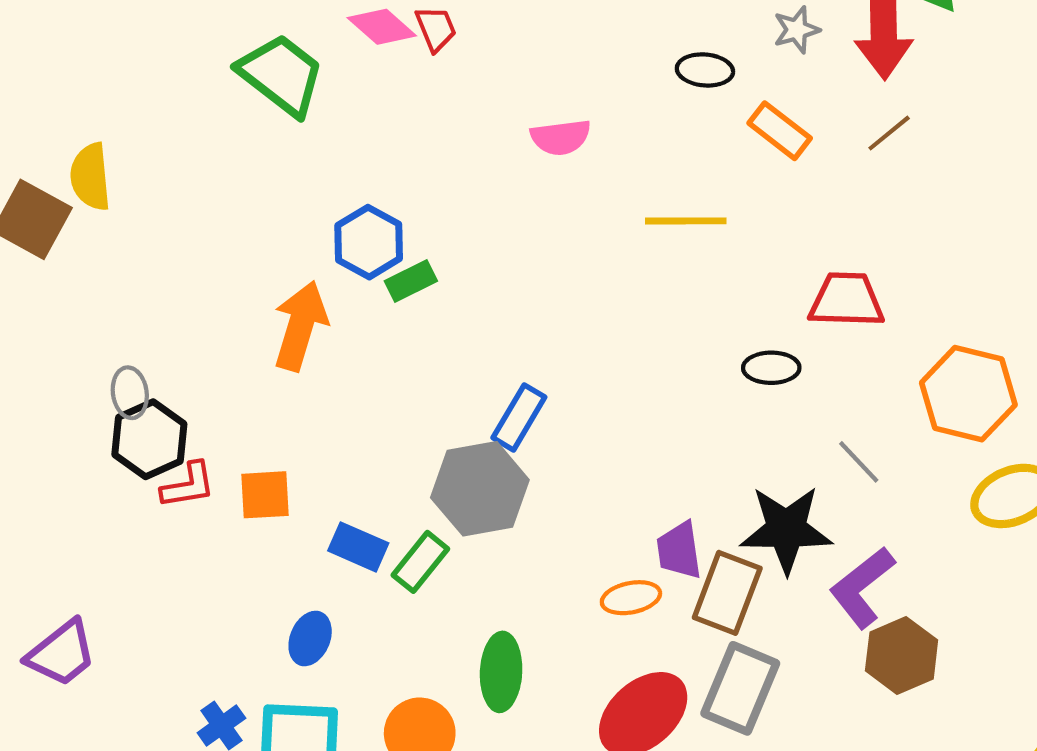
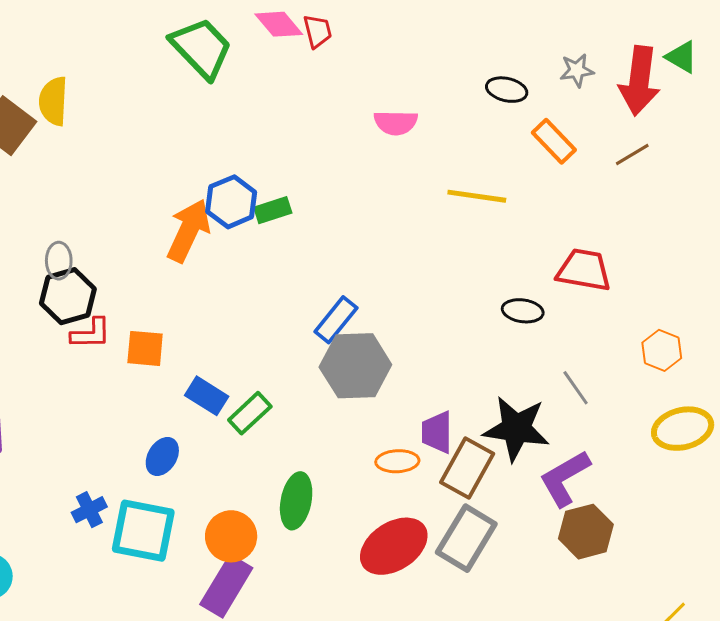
blue hexagon: (369, 242) -> (231, 202), moved
orange hexagon: (968, 394) -> (662, 350), size x0.6
gray hexagon: (480, 489) -> (355, 366), moved

